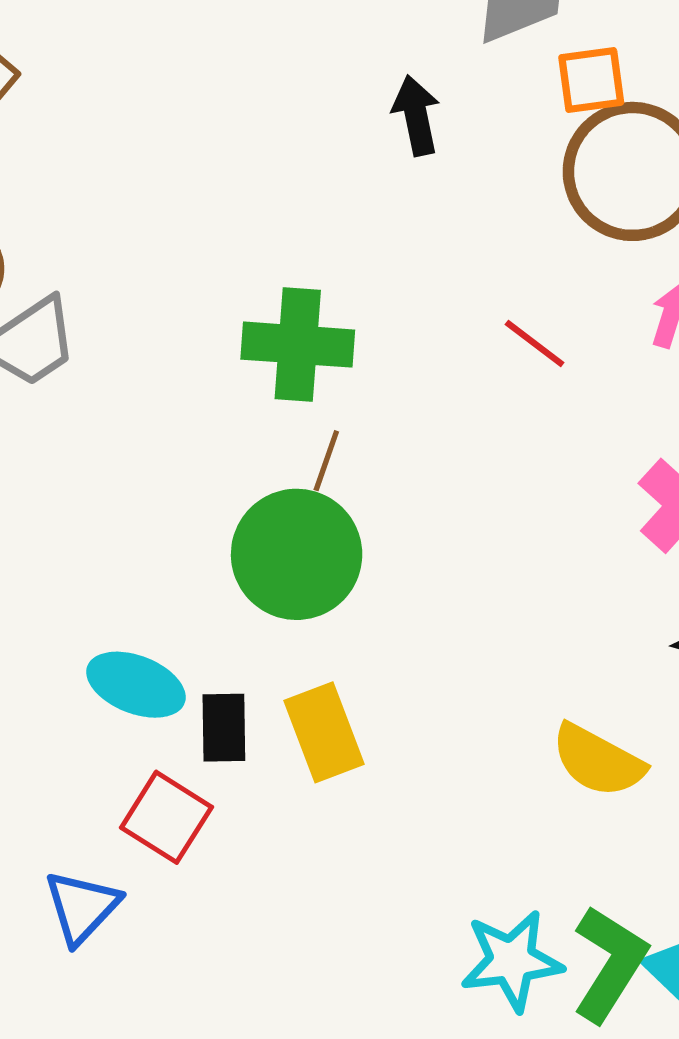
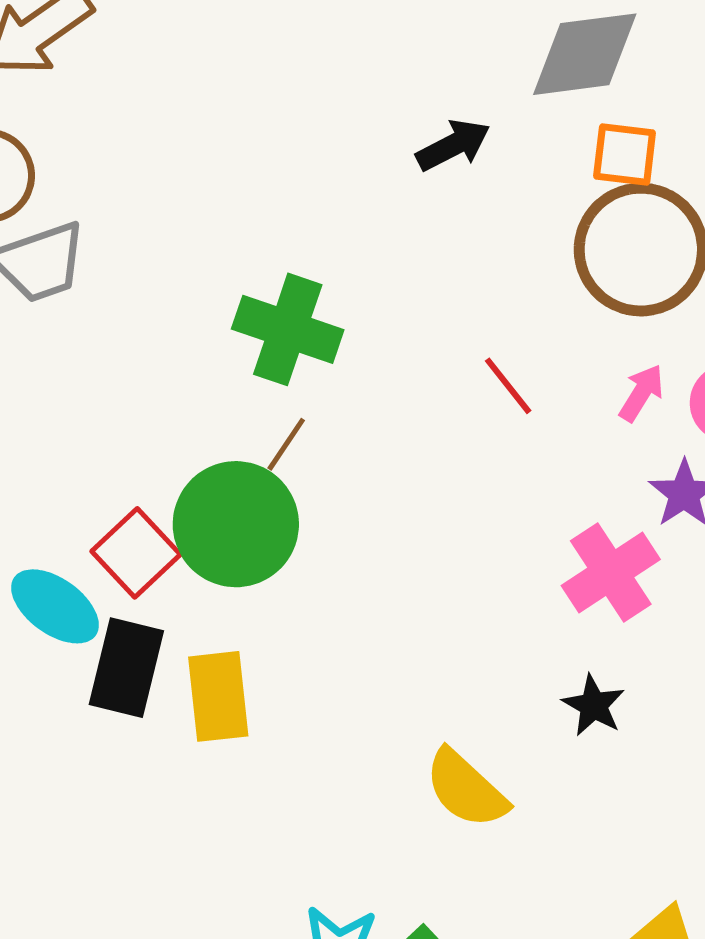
black arrow: (416, 116) -> (453, 145), turned 60
black rectangle: (224, 728) -> (126, 668), size x1.4
red square: (166, 817) -> (136, 553), moved

